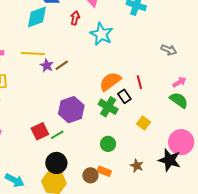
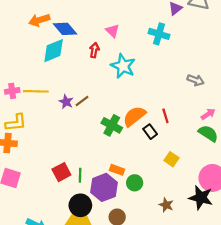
yellow line: (33, 53) -> (36, 91), moved
green cross: (108, 107) -> (112, 125), moved
purple hexagon: (71, 110) -> (104, 187), moved
green line: (57, 135) -> (80, 175), turned -56
orange rectangle: (104, 171) -> (117, 170), moved

